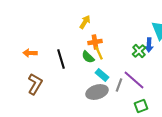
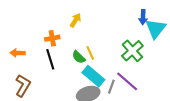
orange cross: (95, 42) -> (52, 38), moved
blue arrow: (149, 45) -> (143, 17), moved
green cross: (139, 51) -> (132, 51), size x1.5
cyan rectangle: (102, 75) -> (93, 76), size x1.5

